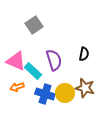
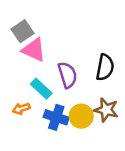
gray square: (34, 25) -> (22, 31), moved
black semicircle: (84, 54) -> (105, 67), size x1.5
pink triangle: (16, 61) -> (34, 50), moved

